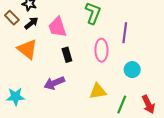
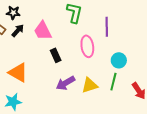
orange triangle: (27, 49) -> (18, 73), moved
purple arrow: (54, 83) -> (65, 83), moved
green line: (122, 104) -> (113, 82), moved

